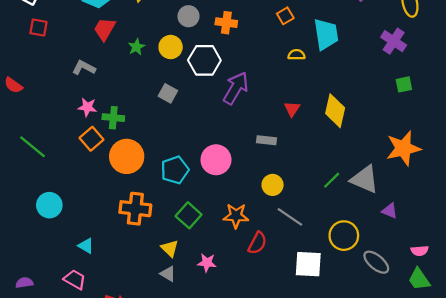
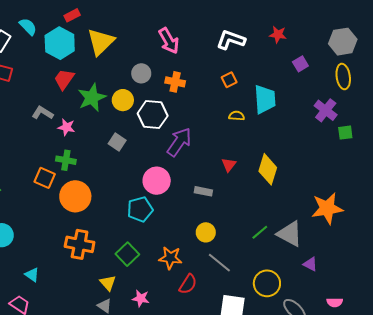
green star: (136, 47) -> (92, 98), size x1.8
green square: (404, 84) -> (345, 133), moved
pink star: (87, 107) -> (66, 127), moved
orange square: (91, 139) -> (45, 178), turned -30
pink circle: (216, 160) -> (157, 181), moved
cyan pentagon: (175, 170) -> (140, 209), moved

